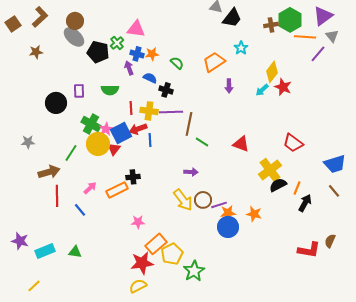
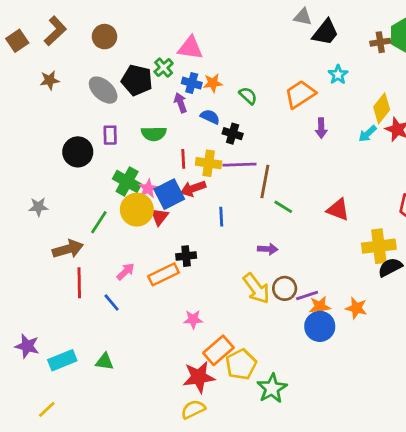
gray ellipse: (74, 37) -> (103, 90), moved
blue line: (150, 140) -> (221, 217), moved
yellow cross: (270, 170) -> (379, 246), turned 30

